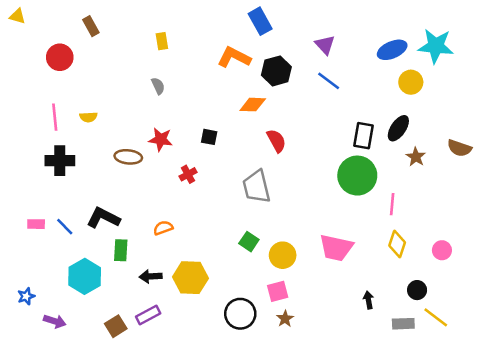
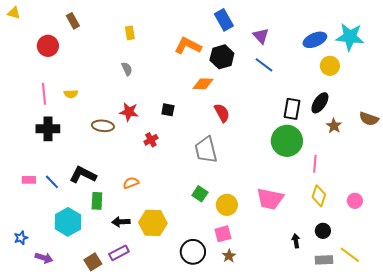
blue rectangle: (260, 21) -> (224, 20), moved
black circle: (417, 290) -> (323, 231), moved

